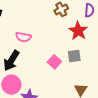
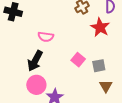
gray square: (74, 56) -> (99, 66), moved

